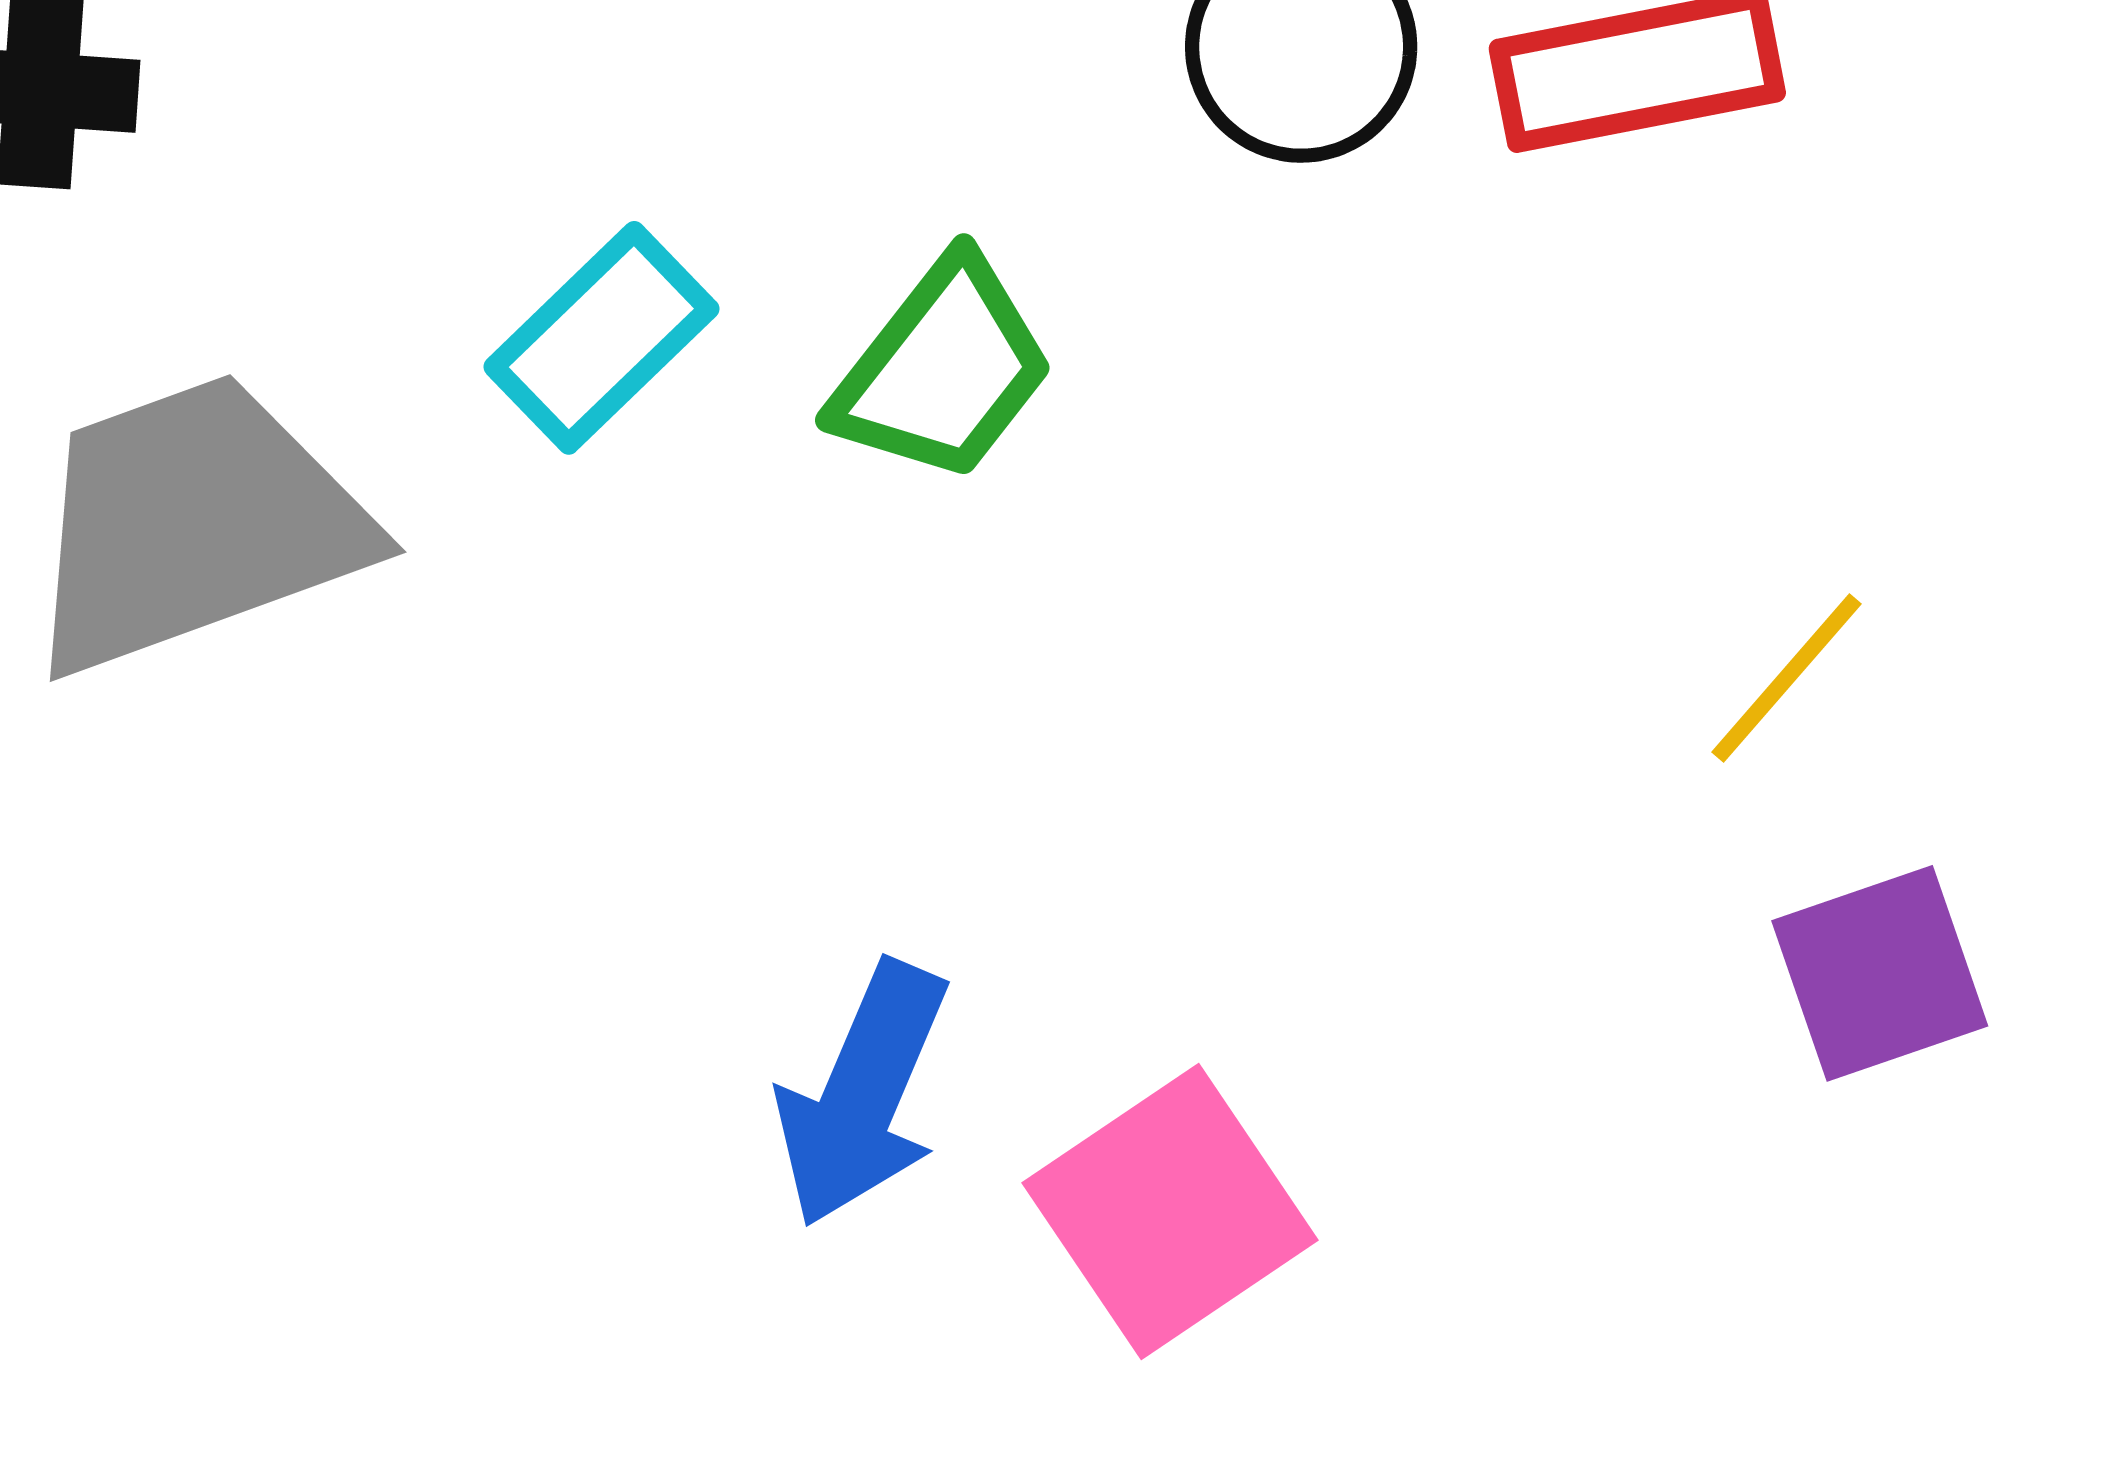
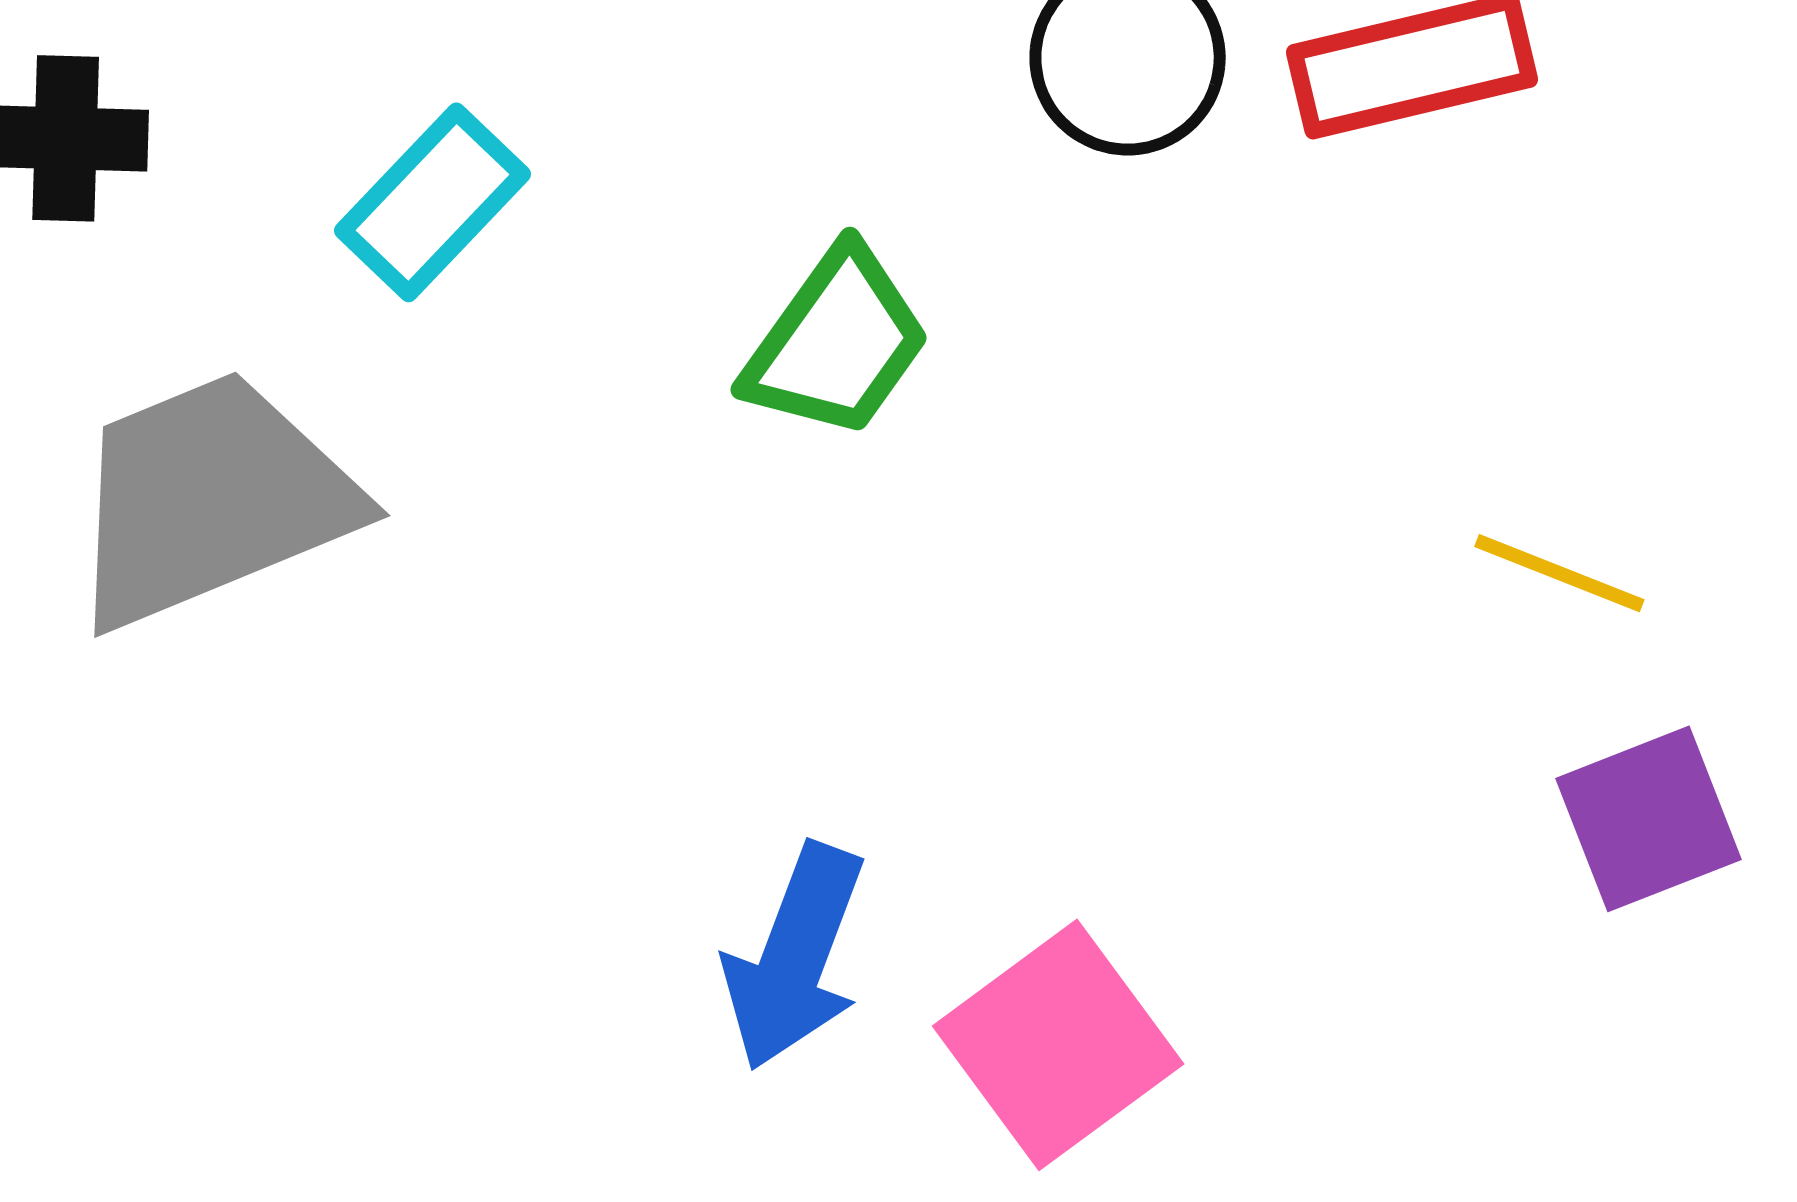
cyan rectangle: (601, 338) -> (433, 202), moved
yellow line: (1787, 678) -> (1559, 573), turned 73

